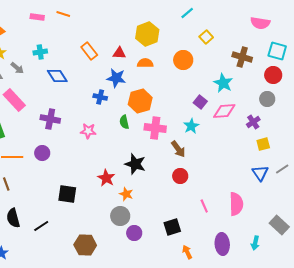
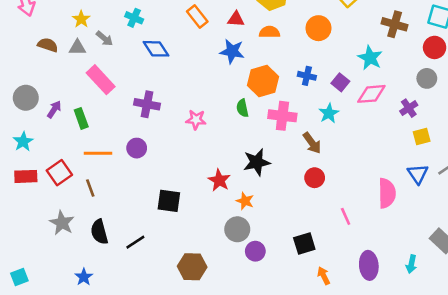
cyan cross: (40, 52) -> (134, 18), turned 32
blue cross: (100, 97) -> (307, 76), moved
black star: (135, 164) -> (257, 162), turned -30
pink semicircle: (236, 204) -> (387, 193), moved

